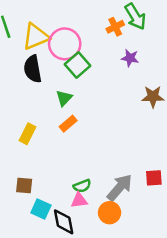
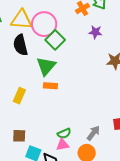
yellow triangle: (36, 37) -> (21, 20), turned 30
green triangle: (64, 98) -> (46, 66), size x1.5
orange rectangle: (68, 124) -> (50, 86), turned 48
gray arrow: (120, 188) -> (93, 133), size x0.7

